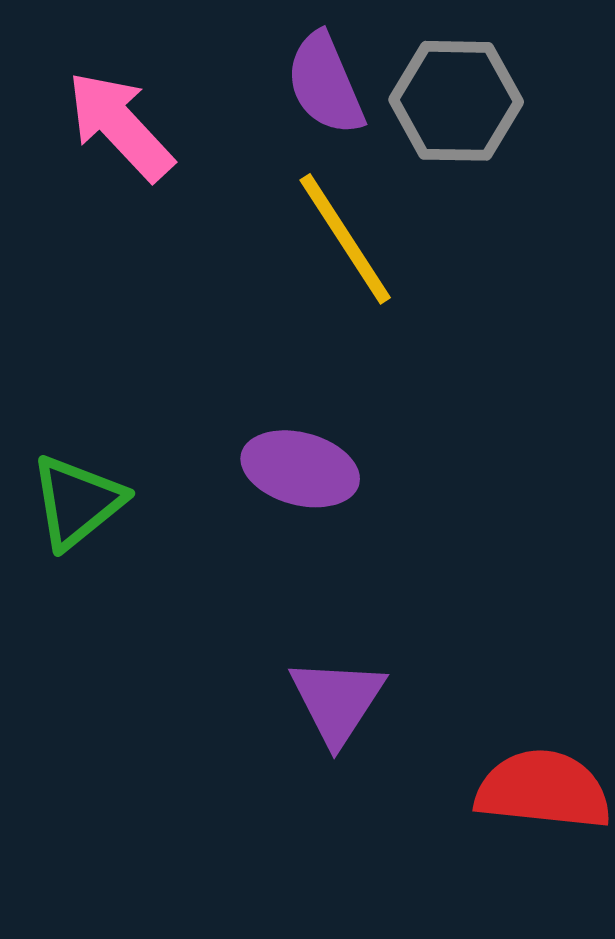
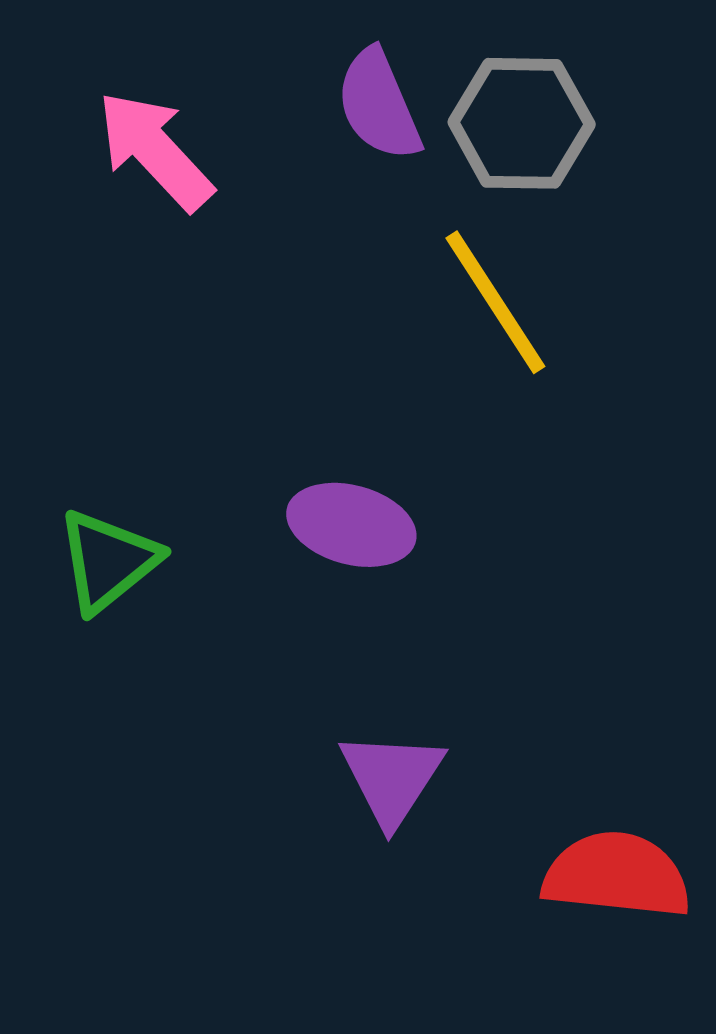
yellow line: (345, 239) -> (495, 302), moved

